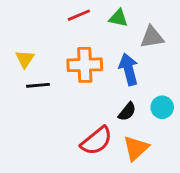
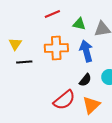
green triangle: (118, 18) -> (79, 24), moved

